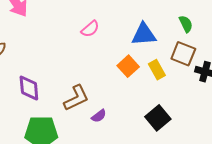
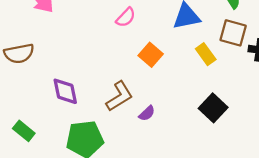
orange square: (128, 66) -> (151, 55), moved

